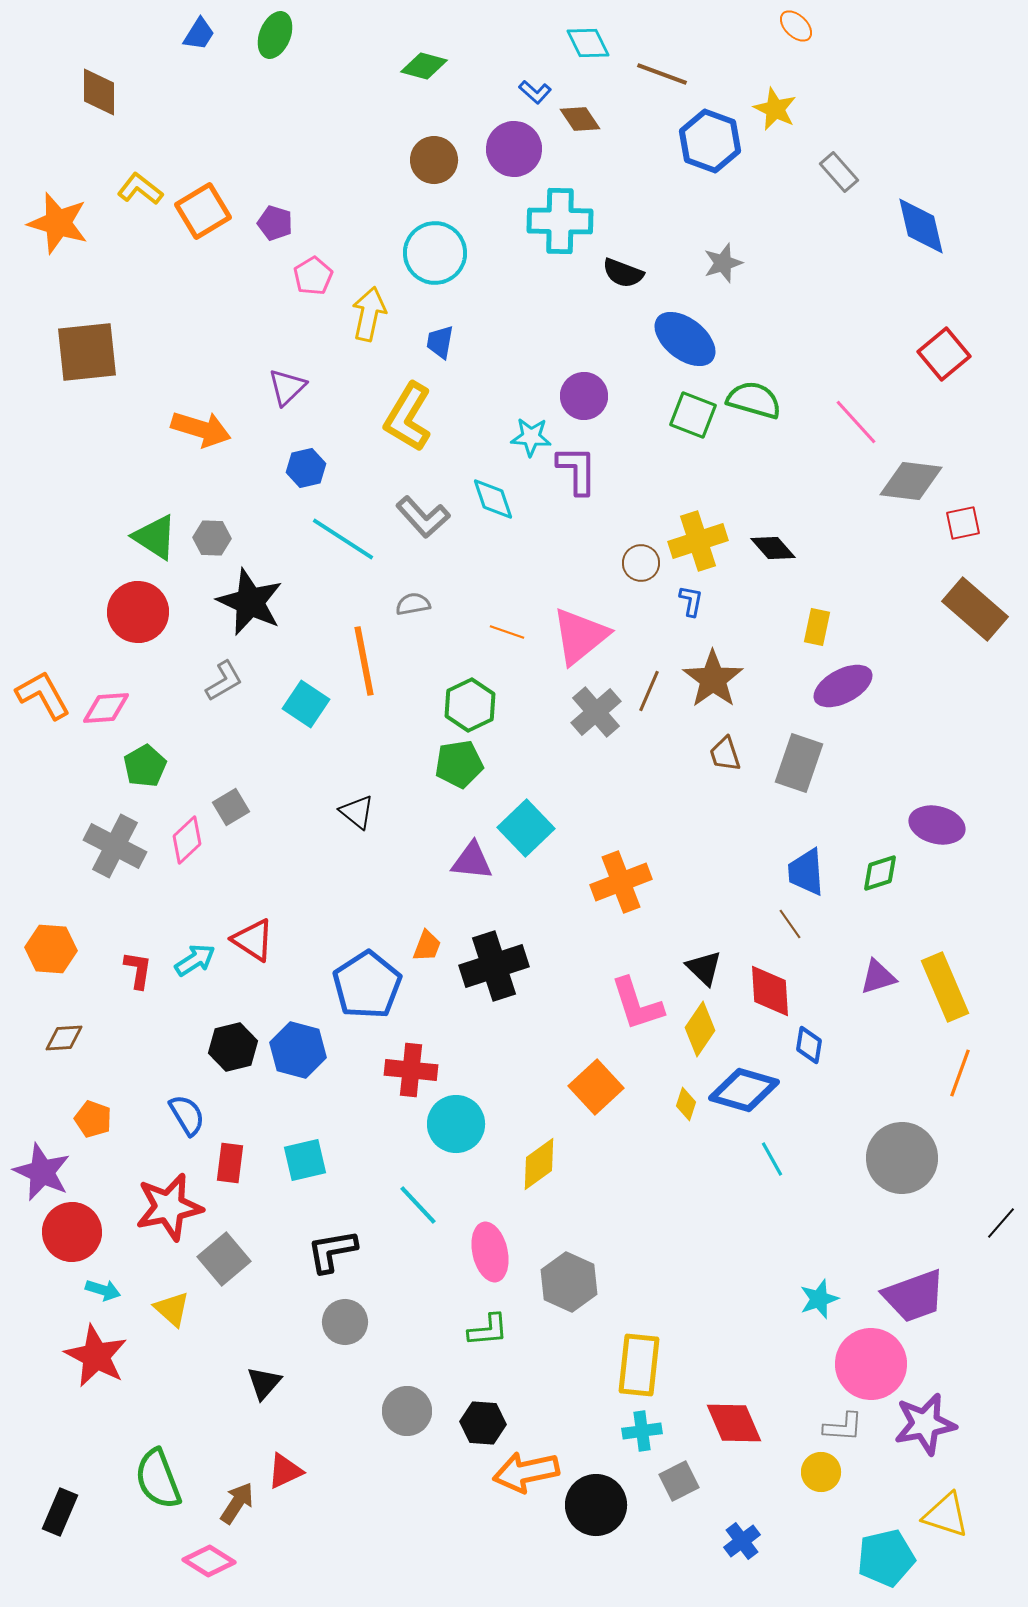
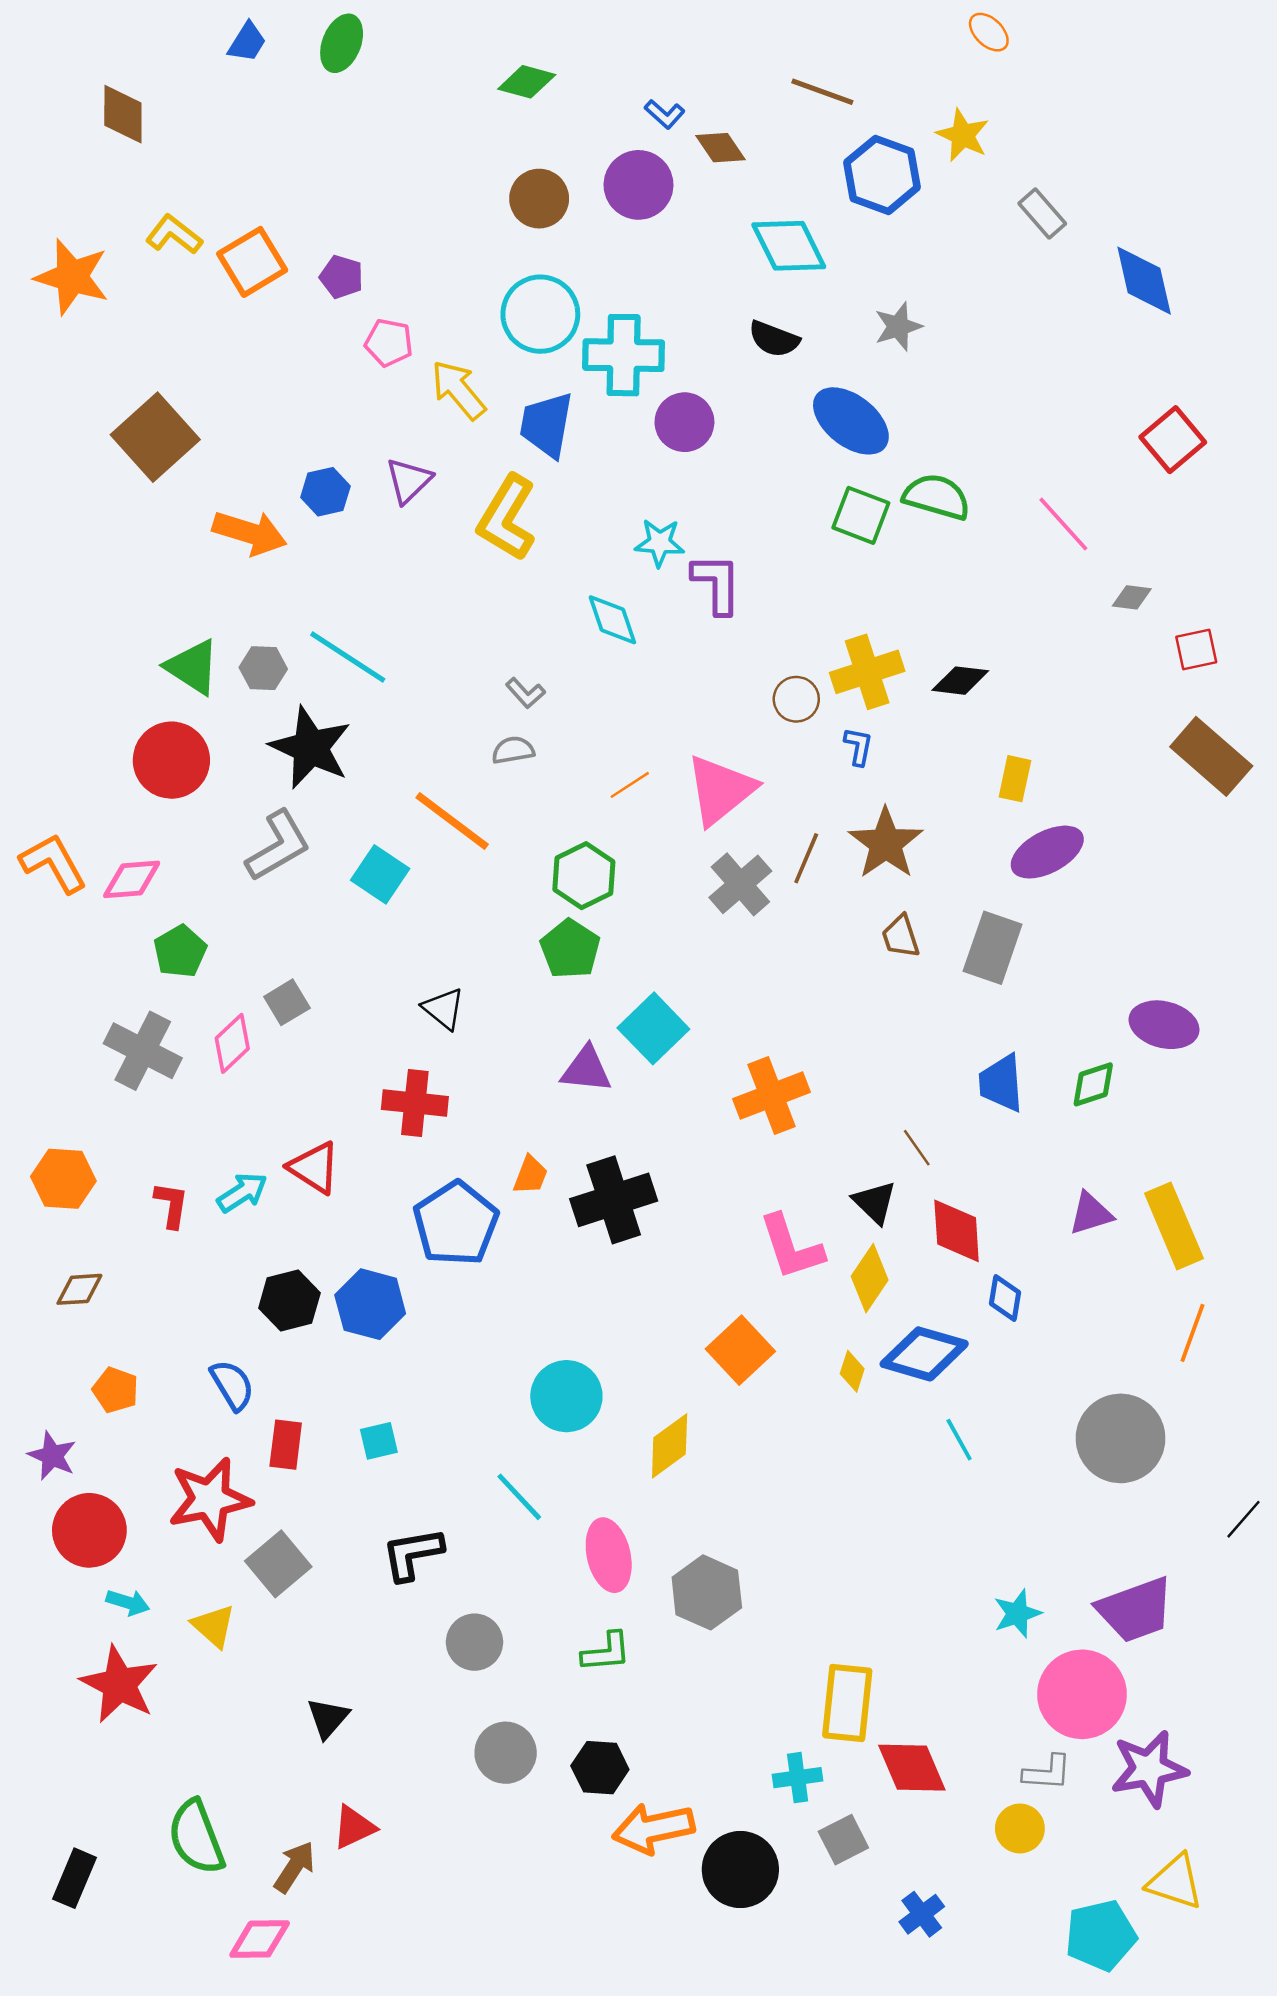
cyan diamond: (588, 43) -> (789, 246), moved, size x1.4
cyan cross: (560, 221) -> (624, 355), moved
pink pentagon: (313, 276) -> (389, 343), turned -30
yellow arrow: (369, 314) -> (458, 390), turned -52
blue trapezoid: (440, 342) -> (547, 425), size x1.6
brown square: (87, 352) -> (155, 437), moved, turned -36
purple triangle: (287, 387) -> (409, 481), moved
purple circle: (584, 396) -> (684, 422), moved
blue hexagon: (306, 468) -> (325, 492), moved
gray diamond: (911, 481) -> (1132, 597), size x0.5
gray L-shape: (423, 517) -> (525, 693), moved, size x0.6
cyan line: (343, 539) -> (348, 657), moved
black diamond: (773, 548) -> (960, 681), turned -42
orange line: (507, 632) -> (630, 785), turned -52
orange line: (364, 661) -> (452, 821), turned -42
gray L-shape: (224, 681) -> (278, 846), size x1.4
green pentagon: (459, 764) -> (570, 949), turned -30
brown line: (790, 924) -> (917, 1148), moved
red cross: (411, 1070) -> (415, 1103), moved
cyan square: (305, 1160) -> (379, 1441), size x0.7
purple star: (42, 1172) -> (52, 1456), size x0.7
gray circle: (345, 1322) -> (475, 1642), moved
yellow rectangle: (639, 1365) -> (847, 1703), moved
pink diamond: (209, 1561) -> (260, 1939), turned -33

